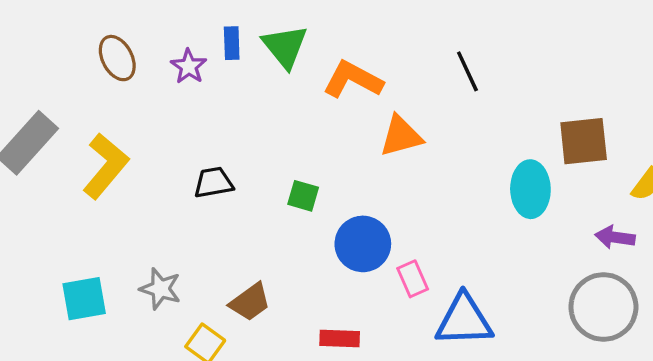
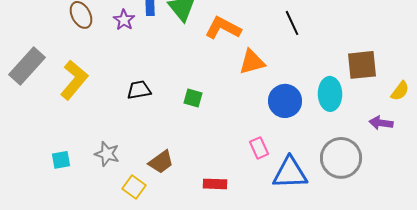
blue circle: (363, 244) -> (285, 101), moved
cyan square: (84, 299) -> (61, 160), size x0.7
gray circle: (603, 307) -> (341, 158), moved

